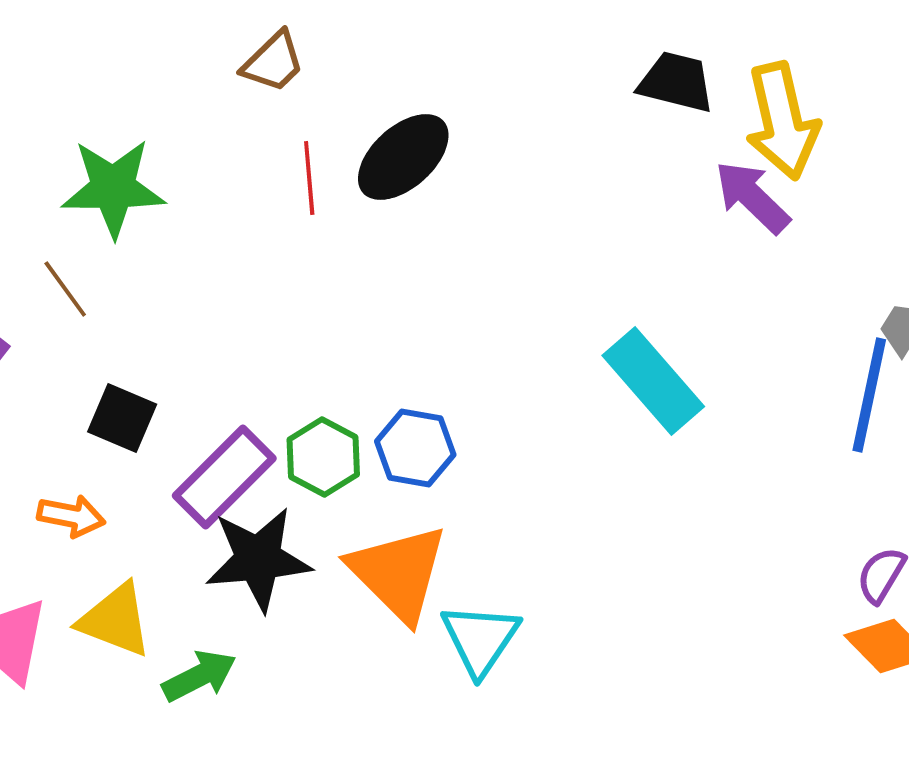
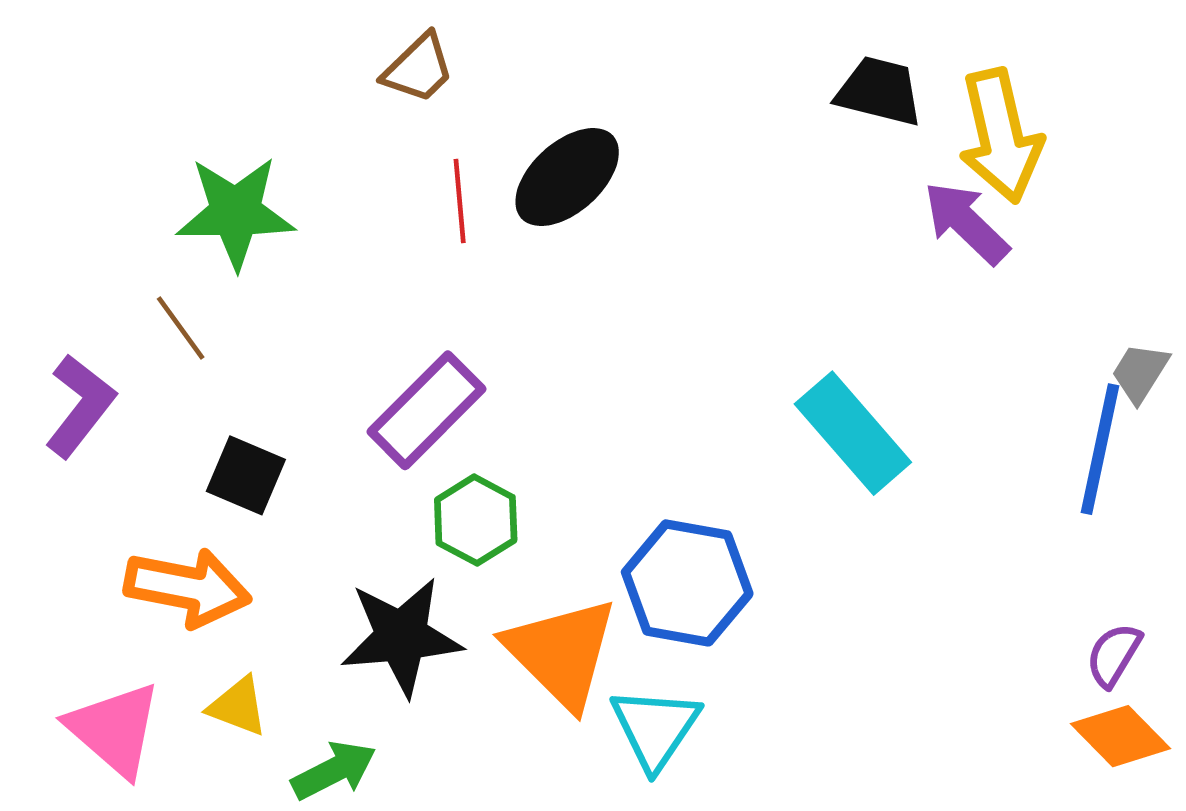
blue hexagon: (415, 448) -> (687, 583), moved, size x1.4
purple rectangle: (224, 477) -> (426, 410), moved
orange arrow: (71, 516) -> (188, 588), size x1.6
yellow triangle: (115, 620) -> (238, 706), size x0.7

